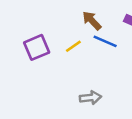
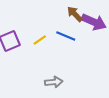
brown arrow: (92, 21) -> (75, 14), moved

